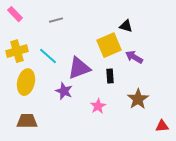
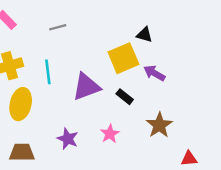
cyan line: (48, 56) -> (48, 72), turned 42
black rectangle: (110, 76) -> (125, 97), turned -48
purple star: (64, 91) -> (68, 139), moved

